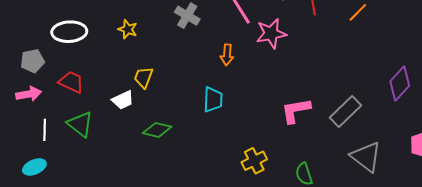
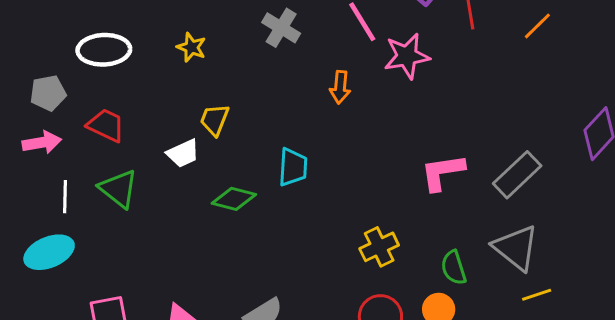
cyan trapezoid: (213, 100) -> (293, 167), moved
gray triangle: (366, 157) -> (516, 248), moved
cyan ellipse: (34, 167) -> (49, 252), size x1.4

